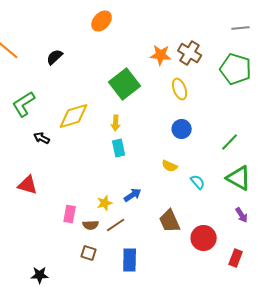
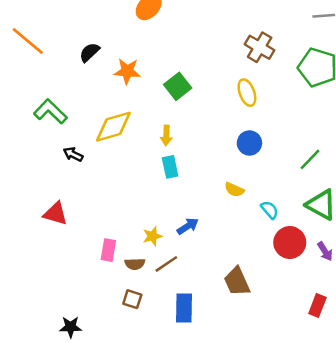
orange star: (161, 55) -> (127, 71), moved
green square: (125, 84) -> (178, 86), size x0.7
green L-shape: (24, 104) -> (50, 111), turned 76
brown trapezoid: (170, 221) -> (237, 282), moved
red circle: (204, 238) -> (290, 243), moved

